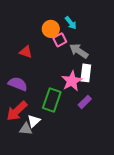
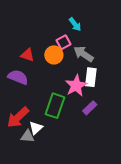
orange circle: (51, 29) -> (54, 55), moved
purple semicircle: (18, 84) -> (18, 77), moved

